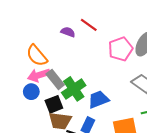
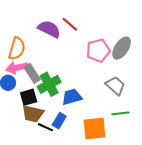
purple semicircle: (68, 32) -> (49, 29), size x1.6
orange semicircle: (37, 56) -> (17, 49), turned -130

